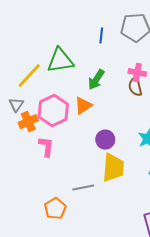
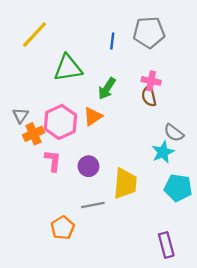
yellow line: (29, 76) -> (35, 35), moved
purple circle: (105, 140) -> (88, 166), moved

